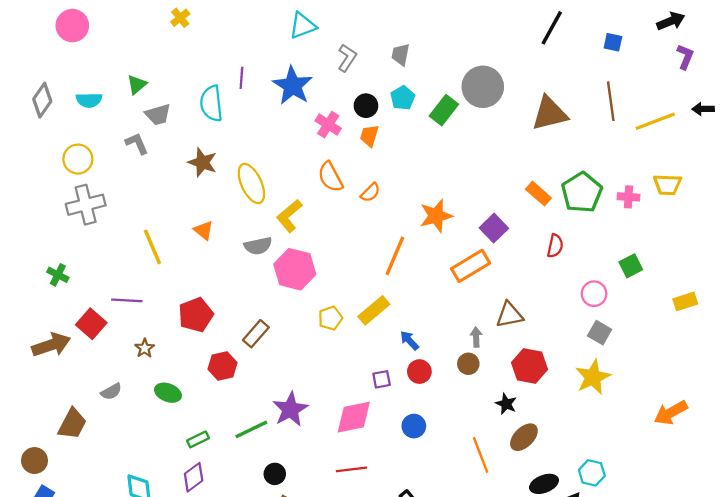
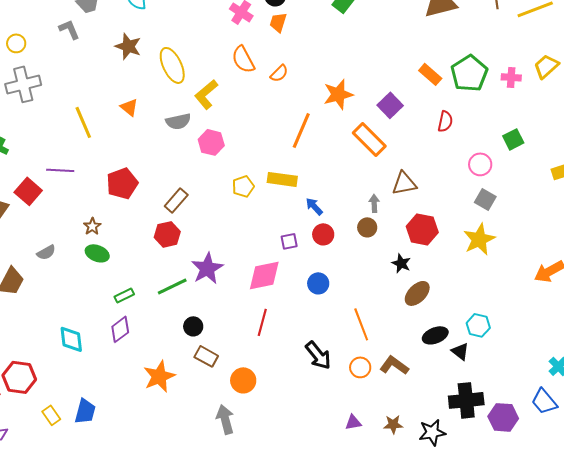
yellow circle: (78, 159) -> (16, 43), size x0.7
yellow trapezoid: (667, 185) -> (546, 66), turned 136
orange rectangle: (471, 266) -> (369, 139), turned 76
pink hexagon: (295, 269) -> (211, 142), size x0.7
yellow rectangle: (374, 310) -> (282, 179), turned 48
brown star: (145, 348) -> (92, 226), moved
red hexagon: (222, 366) -> (167, 234), moved
orange line: (481, 455) -> (361, 324), moved
red line: (352, 469) -> (262, 322), turned -68

